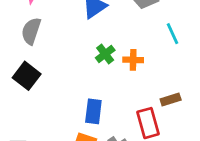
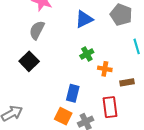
orange cross: (133, 60) -> (105, 69), moved
brown rectangle: (171, 99) -> (127, 82), moved

